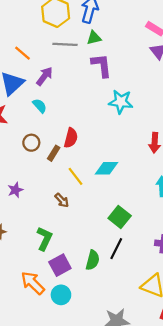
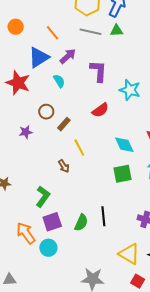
purple L-shape: (102, 65) -> (98, 71), moved
red semicircle: (71, 138) -> (100, 110), moved, turned 30
cyan diamond: (107, 168) -> (124, 145), moved, turned 55
purple star: (15, 190) -> (26, 132), moved
green square: (120, 217) -> (123, 174), moved, turned 30
black line: (116, 249) -> (103, 216), turned -42

